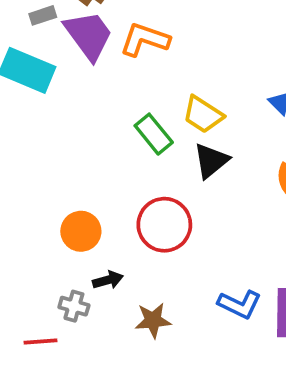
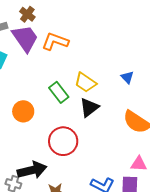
orange circle: (81, 231) -> (23, 111), moved
black arrow: (108, 280) -> (32, 170), size x1.8

